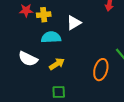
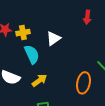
cyan semicircle: (51, 37) -> (32, 54), turned 72

